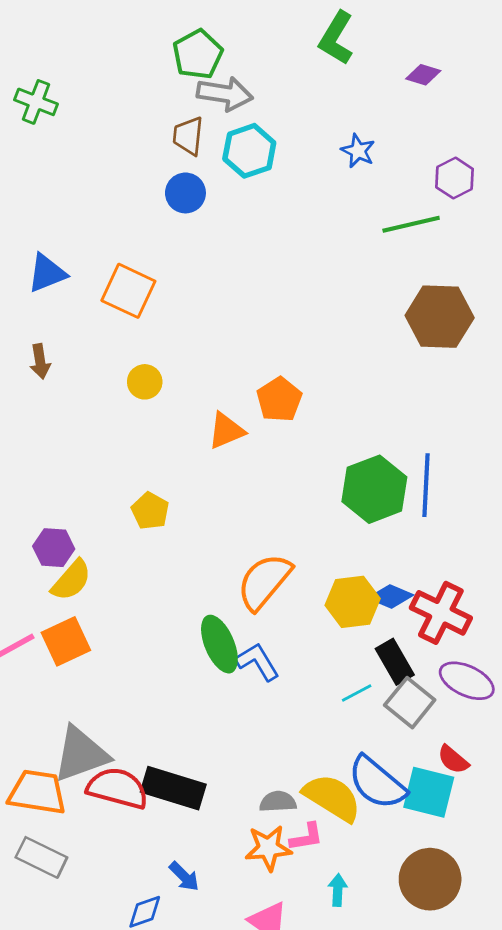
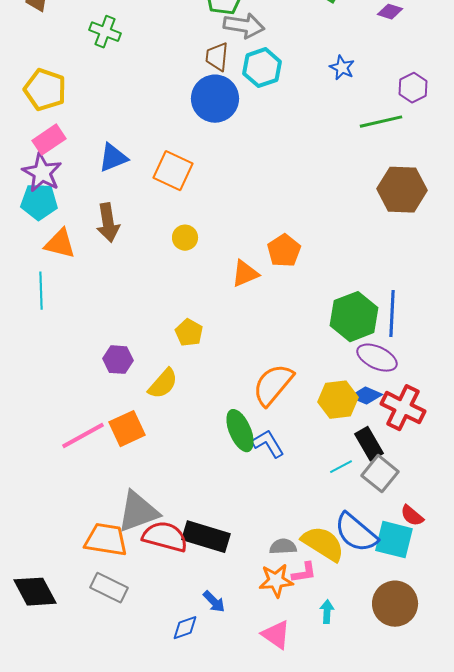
blue circle: (185, 193) -> (215, 99), size x1.6
brown arrow: (40, 361) -> (108, 223), size x1.5
yellow semicircle: (71, 580) -> (163, 384), moved
purple ellipse: (467, 681) -> (377, 358), moved

